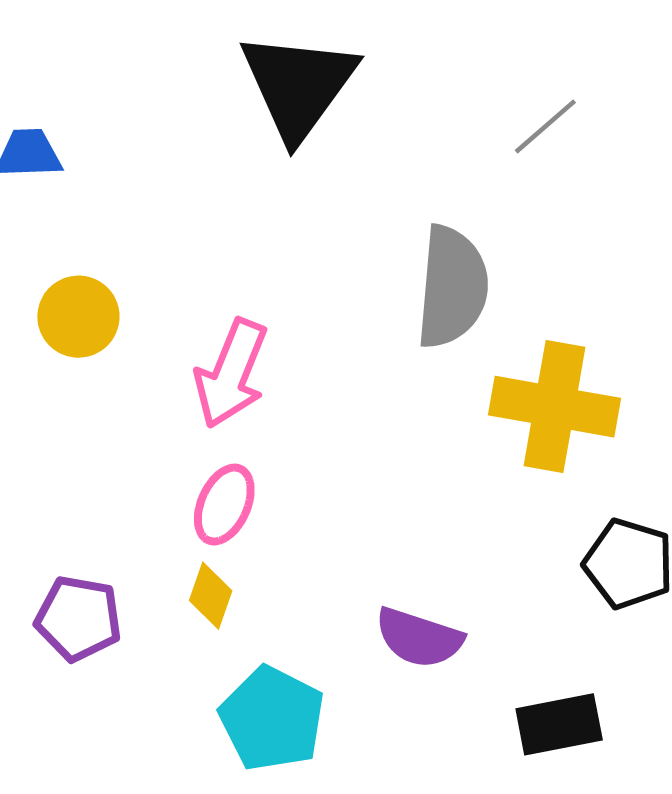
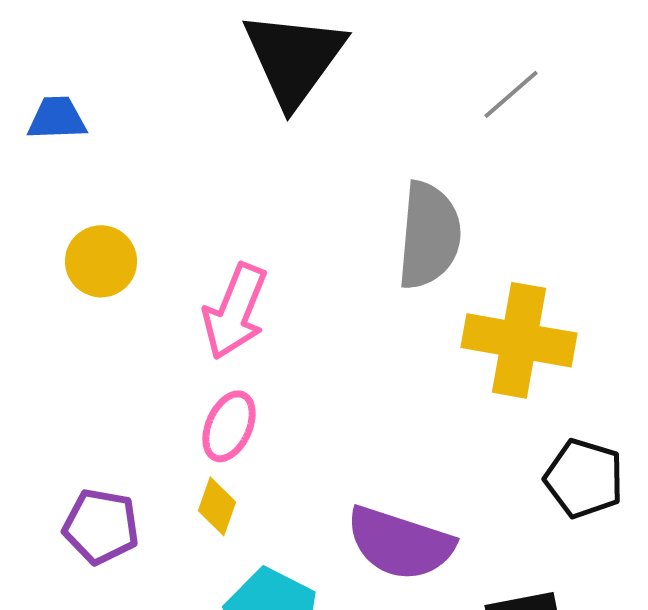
purple semicircle: (419, 638) -> (400, 543), size x1.4

